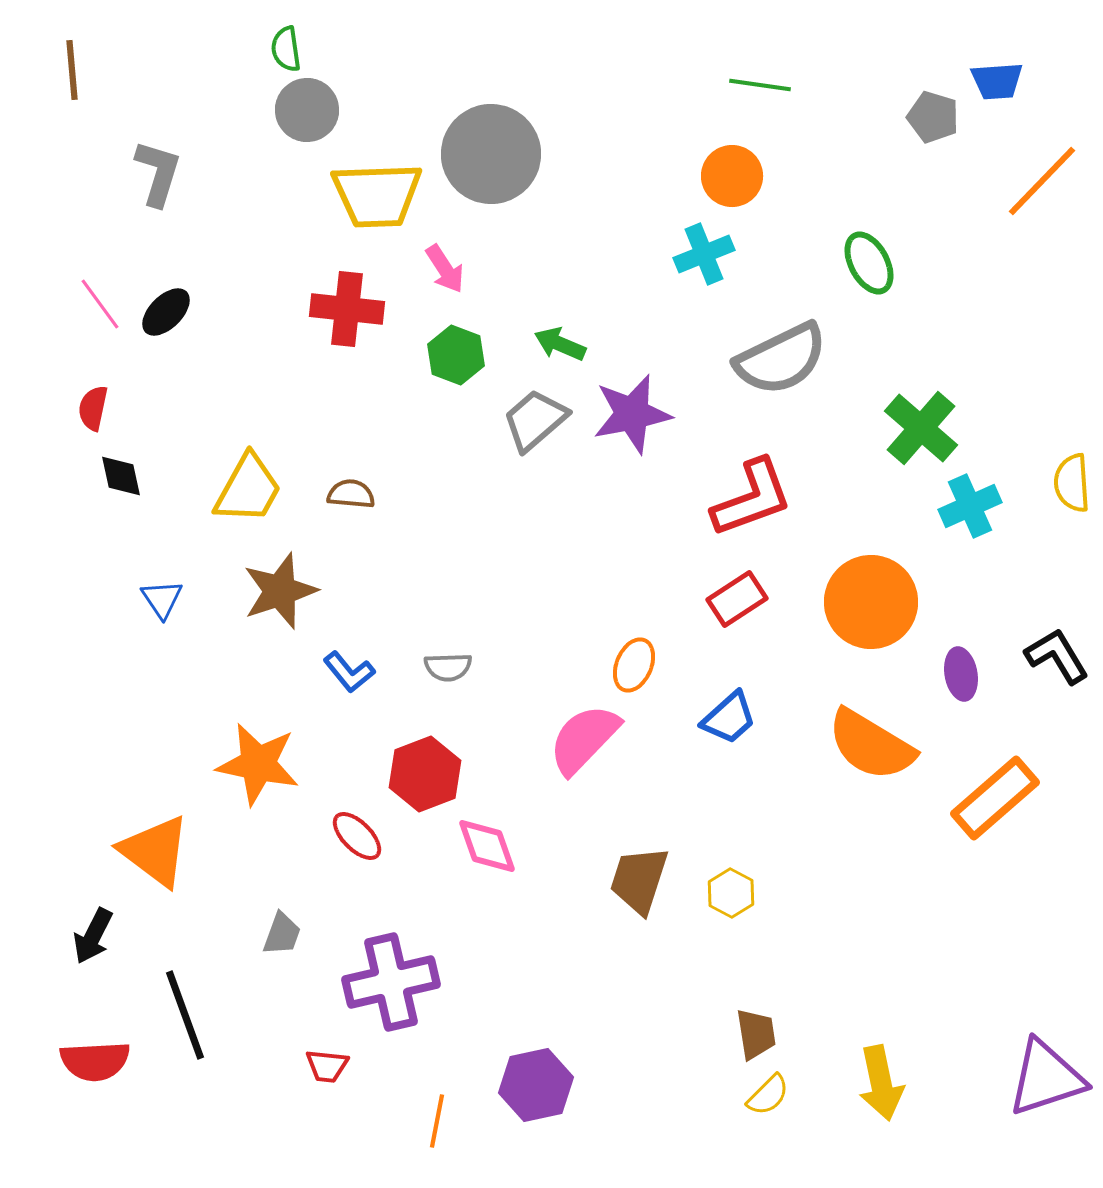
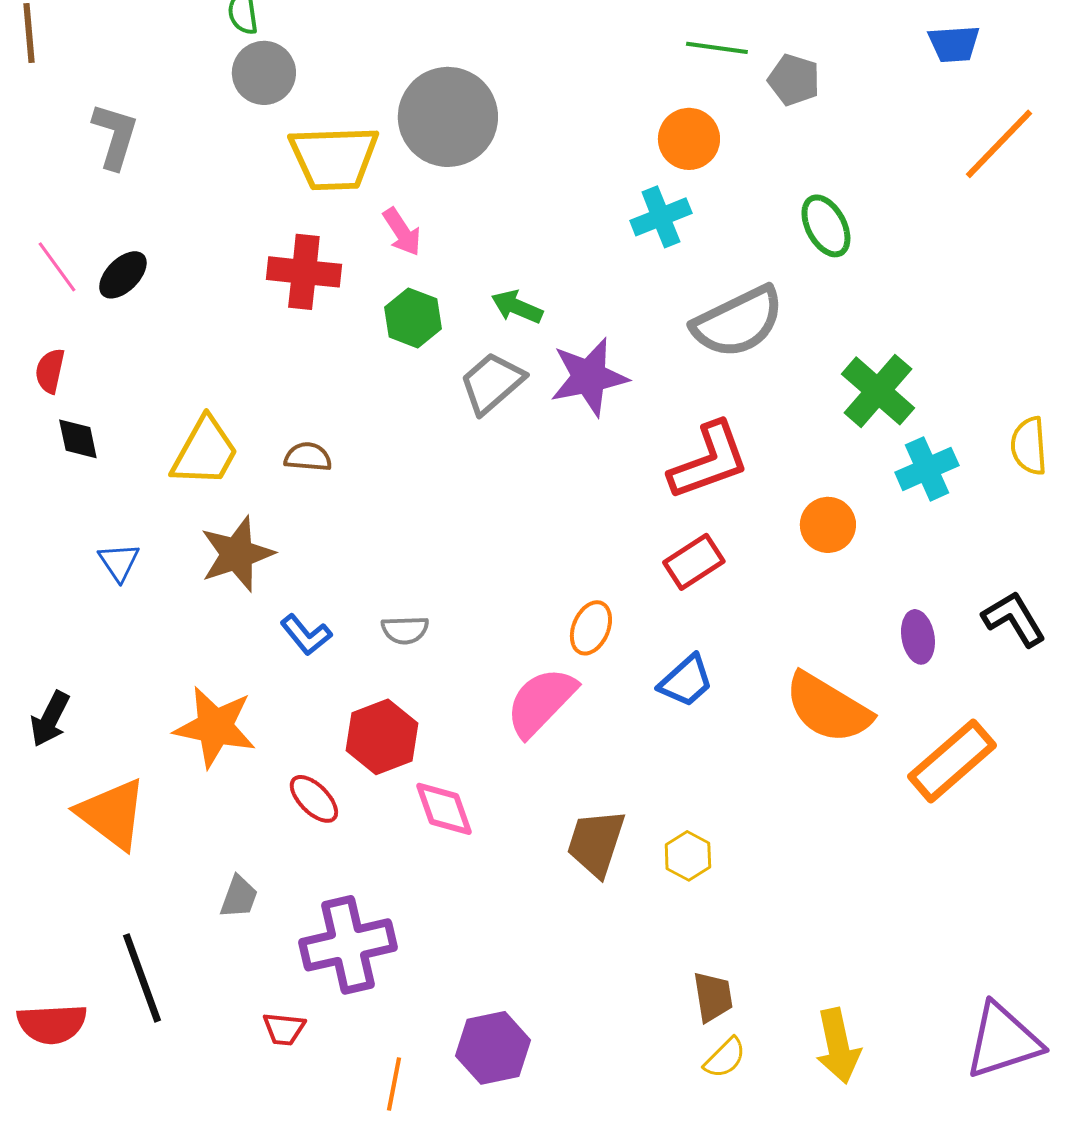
gray pentagon: (933, 117) -> (794, 80), moved
orange circle: (871, 602) -> (828, 525), moved, size x0.6
black arrow: (93, 936) -> (50, 719), moved

